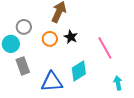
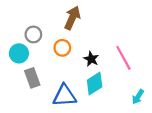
black star: (71, 37) -> (91, 59), moved
cyan arrow: (118, 83) -> (138, 97), turned -136

